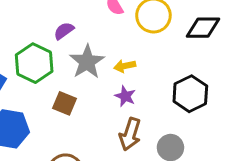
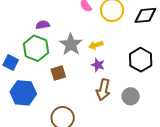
purple semicircle: (64, 31) -> (43, 25), moved, turned 32
brown square: (65, 103) -> (58, 73), turned -35

